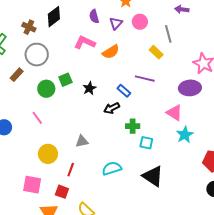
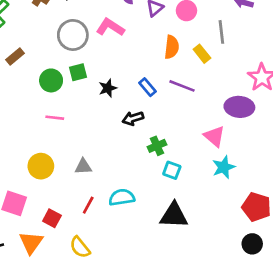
orange semicircle: (111, 52) -> (172, 47), moved, turned -60
gray circle: (37, 55) -> (73, 35), moved
blue rectangle: (124, 91) -> (147, 87), moved
pink line: (37, 118) -> (55, 118), moved, turned -56
green cross: (133, 126) -> (157, 146), turned -32
gray triangle: (82, 141) -> (83, 167), moved
red line: (71, 170) -> (88, 205), moved
black triangle: (153, 176) -> (174, 215), turned -40

